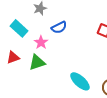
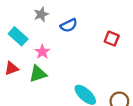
blue semicircle: (59, 27) -> (69, 25), moved

